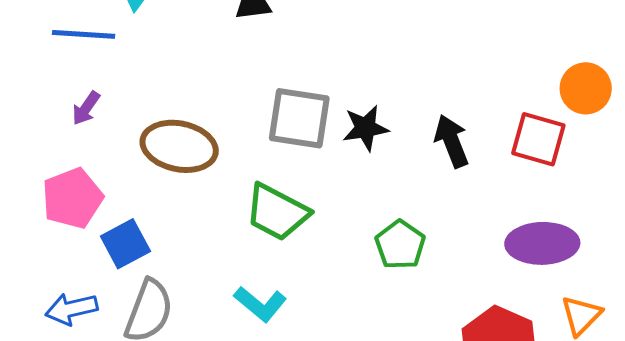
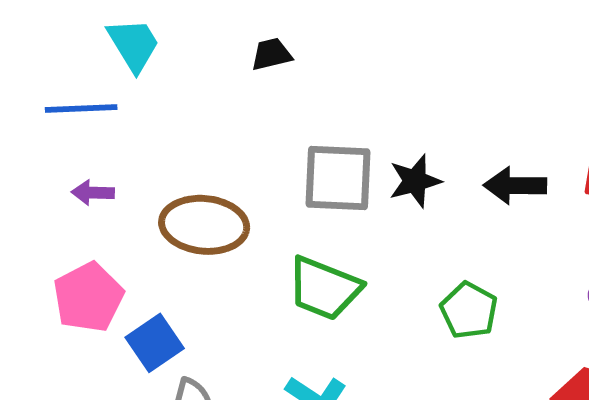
purple arrow: (86, 108) -> (93, 193), turned 63
black arrow: (452, 141) -> (515, 186), turned -62

